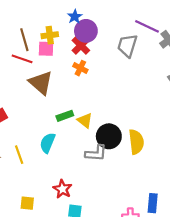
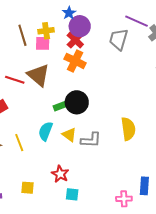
red line: (22, 59) -> (15, 80), moved
orange cross: (80, 68) -> (75, 61), size x1.5
yellow triangle: (85, 120) -> (69, 135), moved
black circle: (109, 136) -> (77, 102), moved

